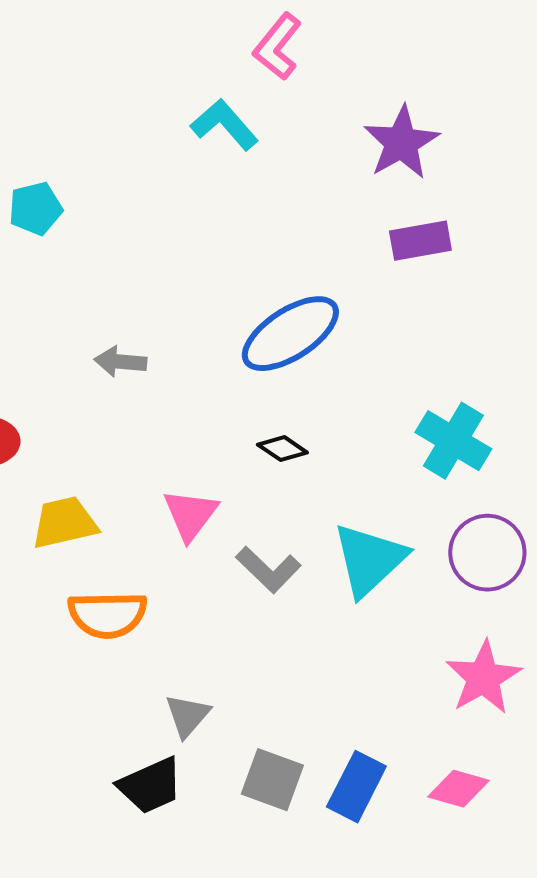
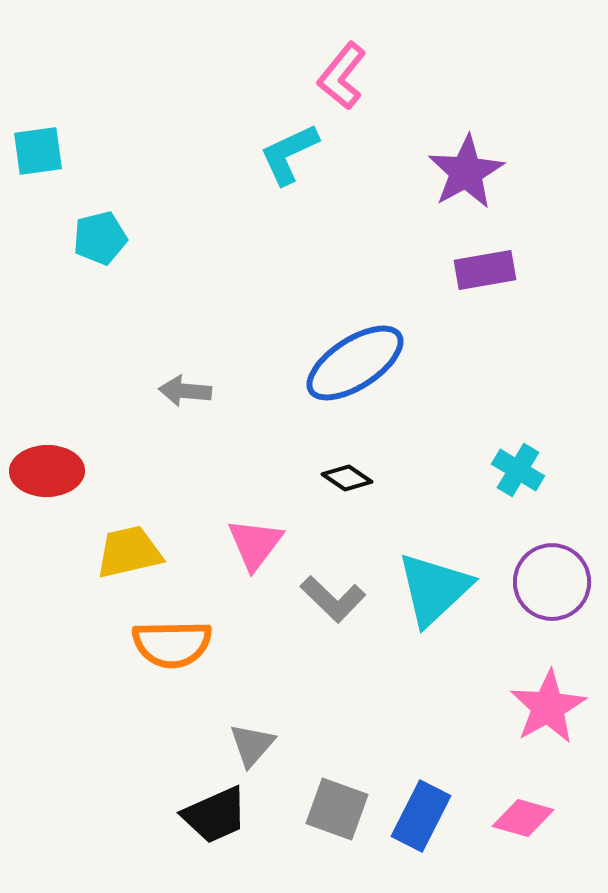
cyan L-shape: (224, 125) -> (289, 154), turned -74
cyan cross: (453, 441) -> (518, 470), size x0.7

